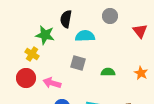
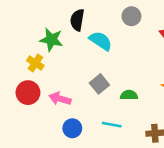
cyan semicircle: (85, 36) -> (101, 41), turned 36
gray square: (78, 63) -> (99, 84), moved, turned 35
green semicircle: (108, 72) -> (129, 95), moved

